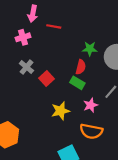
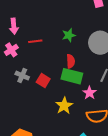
red line: (54, 26) -> (35, 41), moved
green star: (90, 49) -> (69, 35), moved
green rectangle: (77, 83) -> (72, 76), size x1.5

